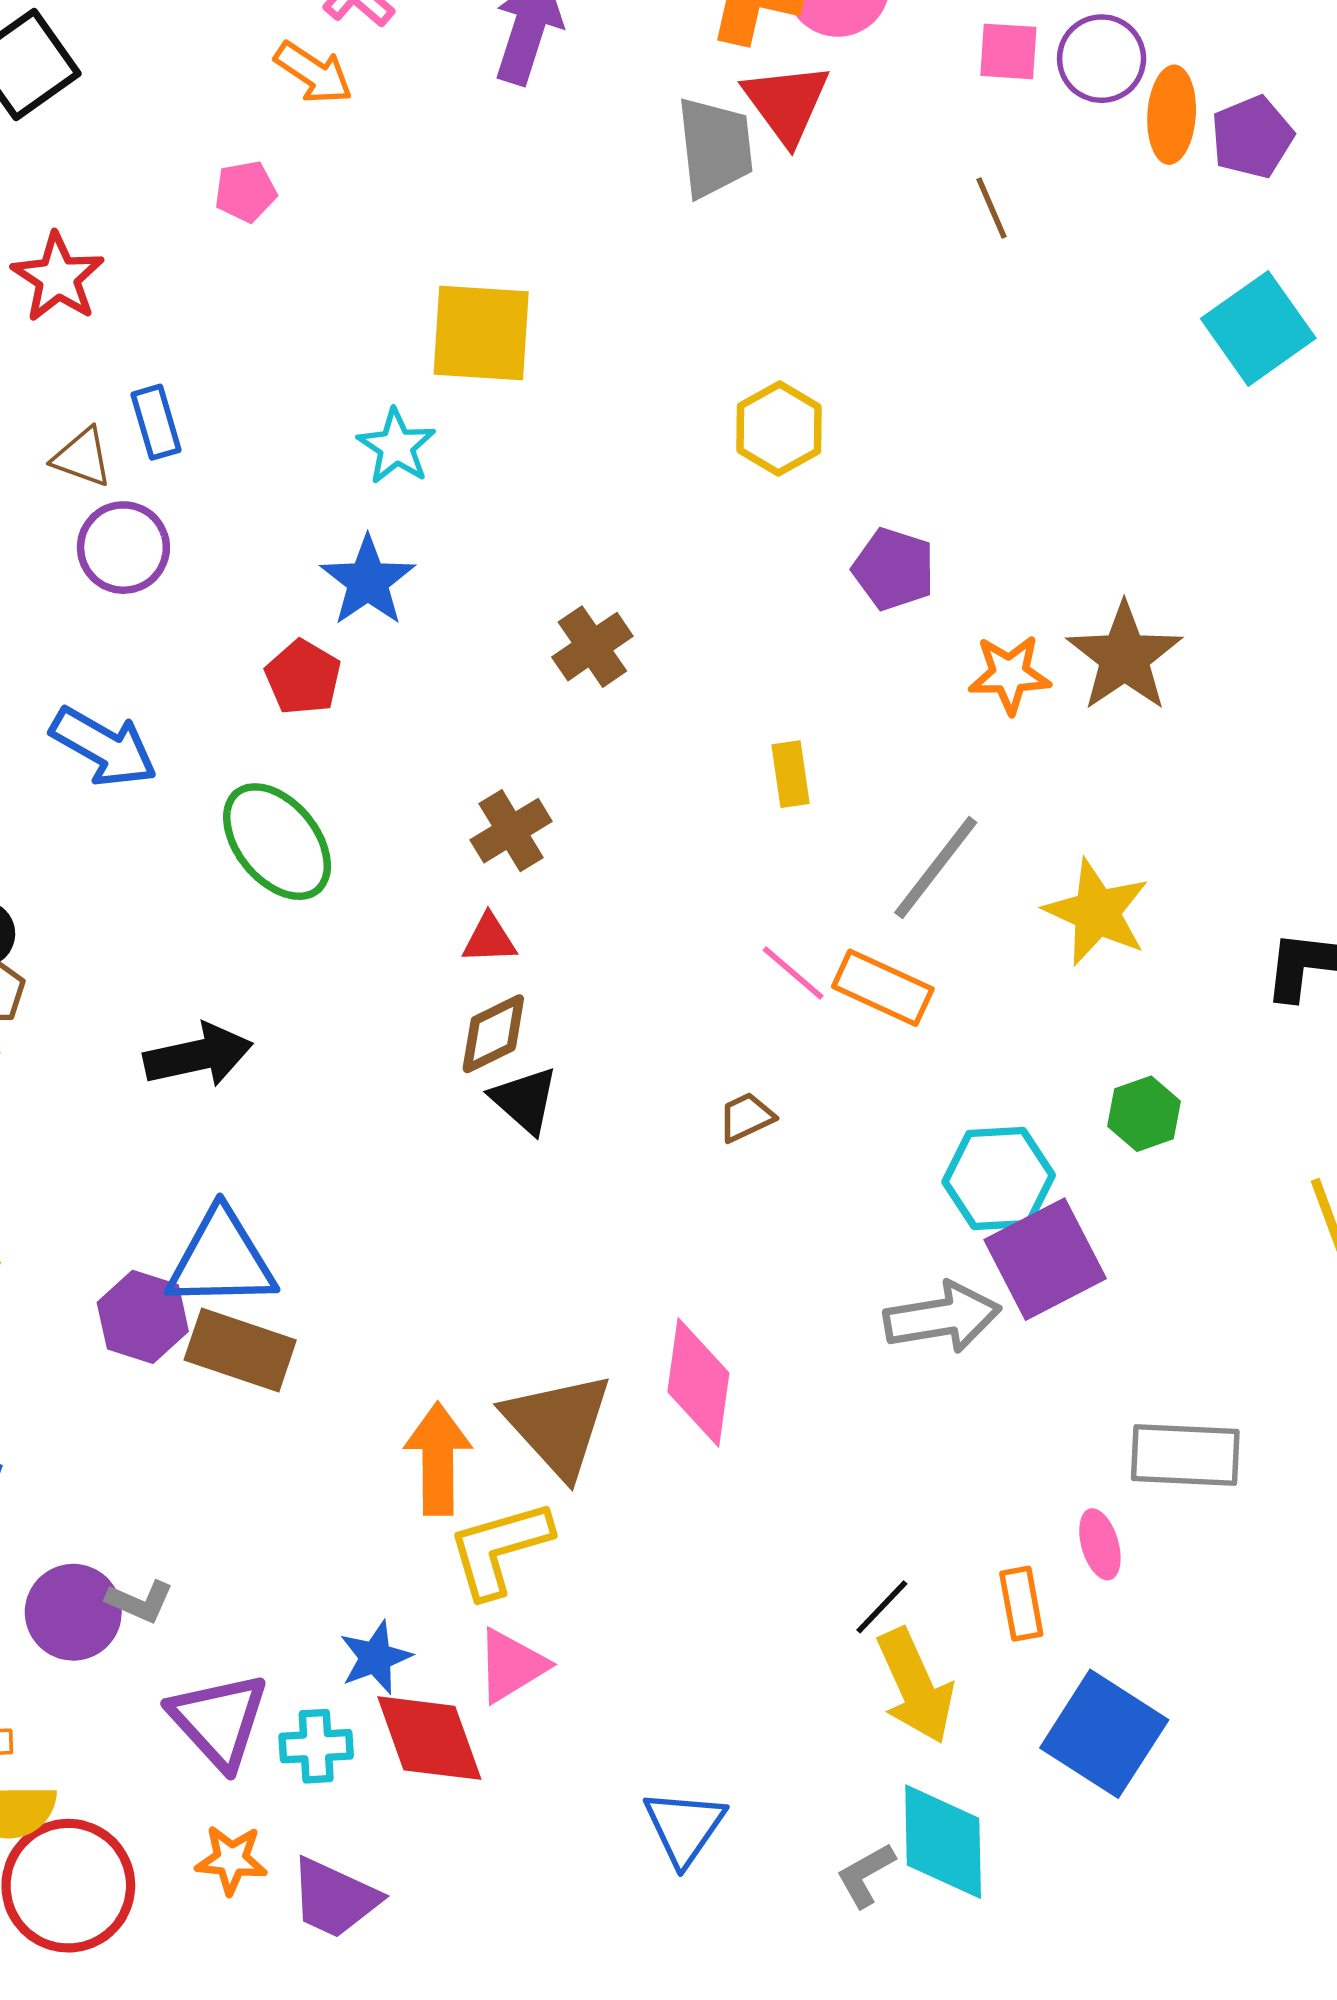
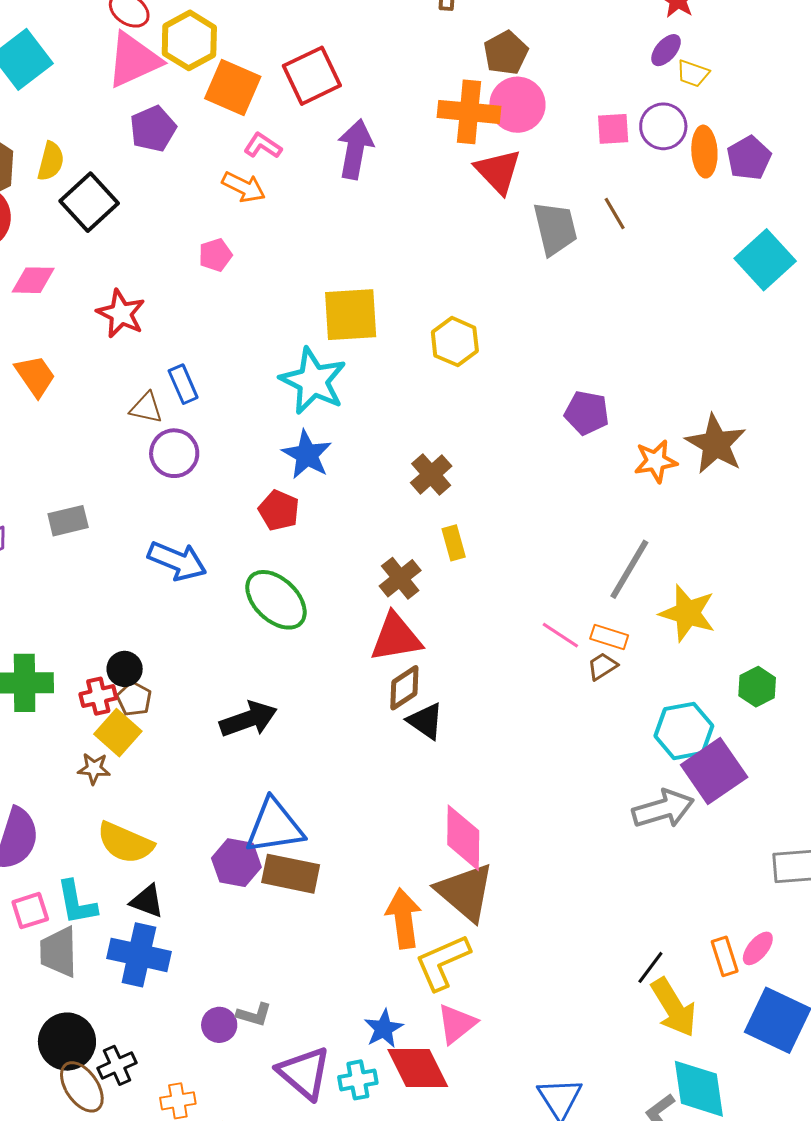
gray trapezoid: (715, 147) -> (555, 228), moved
yellow hexagon: (779, 429) -> (455, 342), moved
cyan star: (396, 447) -> (313, 381), size x1.6
yellow rectangle: (791, 774) -> (454, 543), moved
yellow star: (1097, 912) -> (687, 613), moved
red triangle: (489, 939) -> (396, 637), size x1.8
orange rectangle: (883, 988) -> (609, 637), size x0.7
brown trapezoid: (746, 1117) -> (602, 666), moved
pink diamond: (698, 1382) -> (463, 838), moved
pink ellipse: (1100, 1544) -> (758, 948), moved, turned 63
purple circle: (73, 1612) -> (219, 1025), size x0.7

